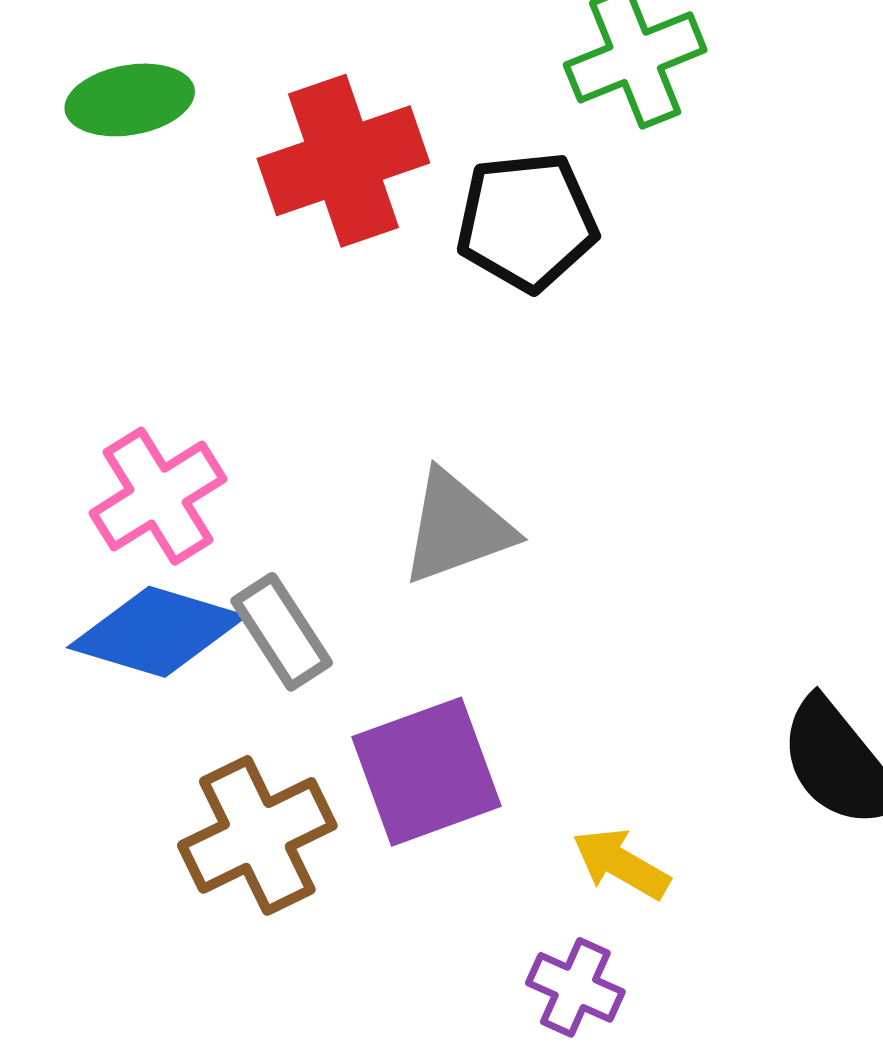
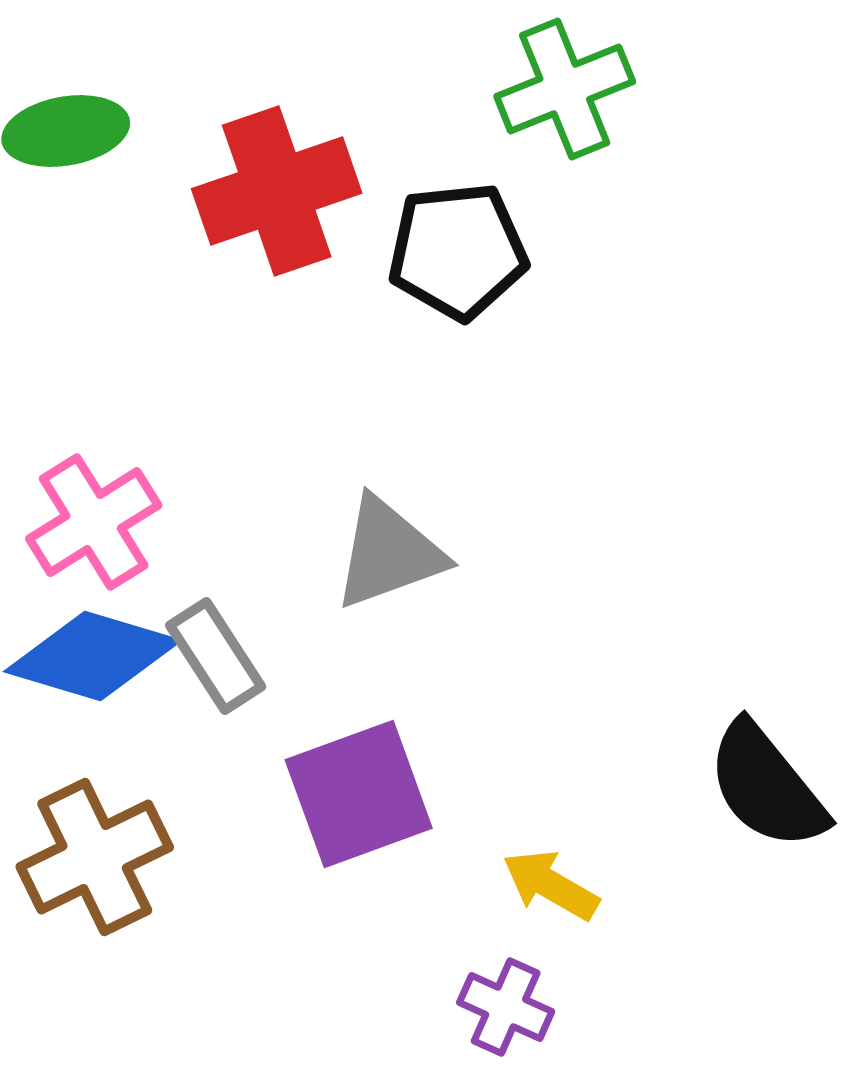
brown cross: (257, 835) -> (95, 857), moved

